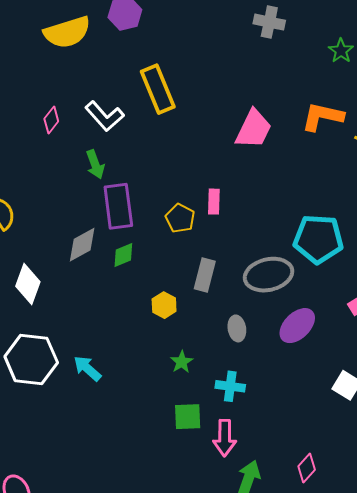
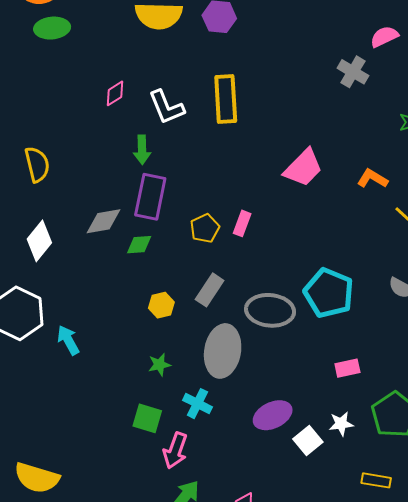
orange L-shape: (322, 117) -> (372, 179), size x0.7
purple ellipse: (297, 326) -> (273, 415), moved
gray ellipse: (237, 328) -> (223, 351), size x2.0

